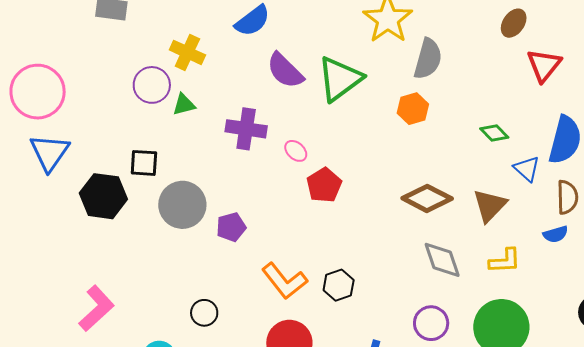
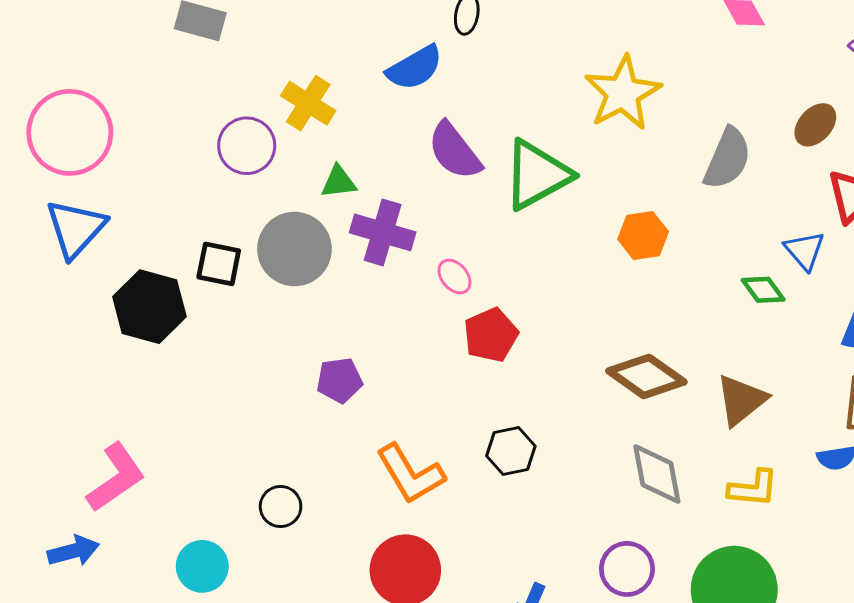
gray semicircle: (428, 59) -> (727, 158), moved
green triangle: (184, 105) -> (339, 182), moved
blue triangle: (527, 169) -> (804, 251), moved
gray circle: (182, 205) -> (294, 249), moved
black hexagon: (339, 285) -> (511, 451), moved

